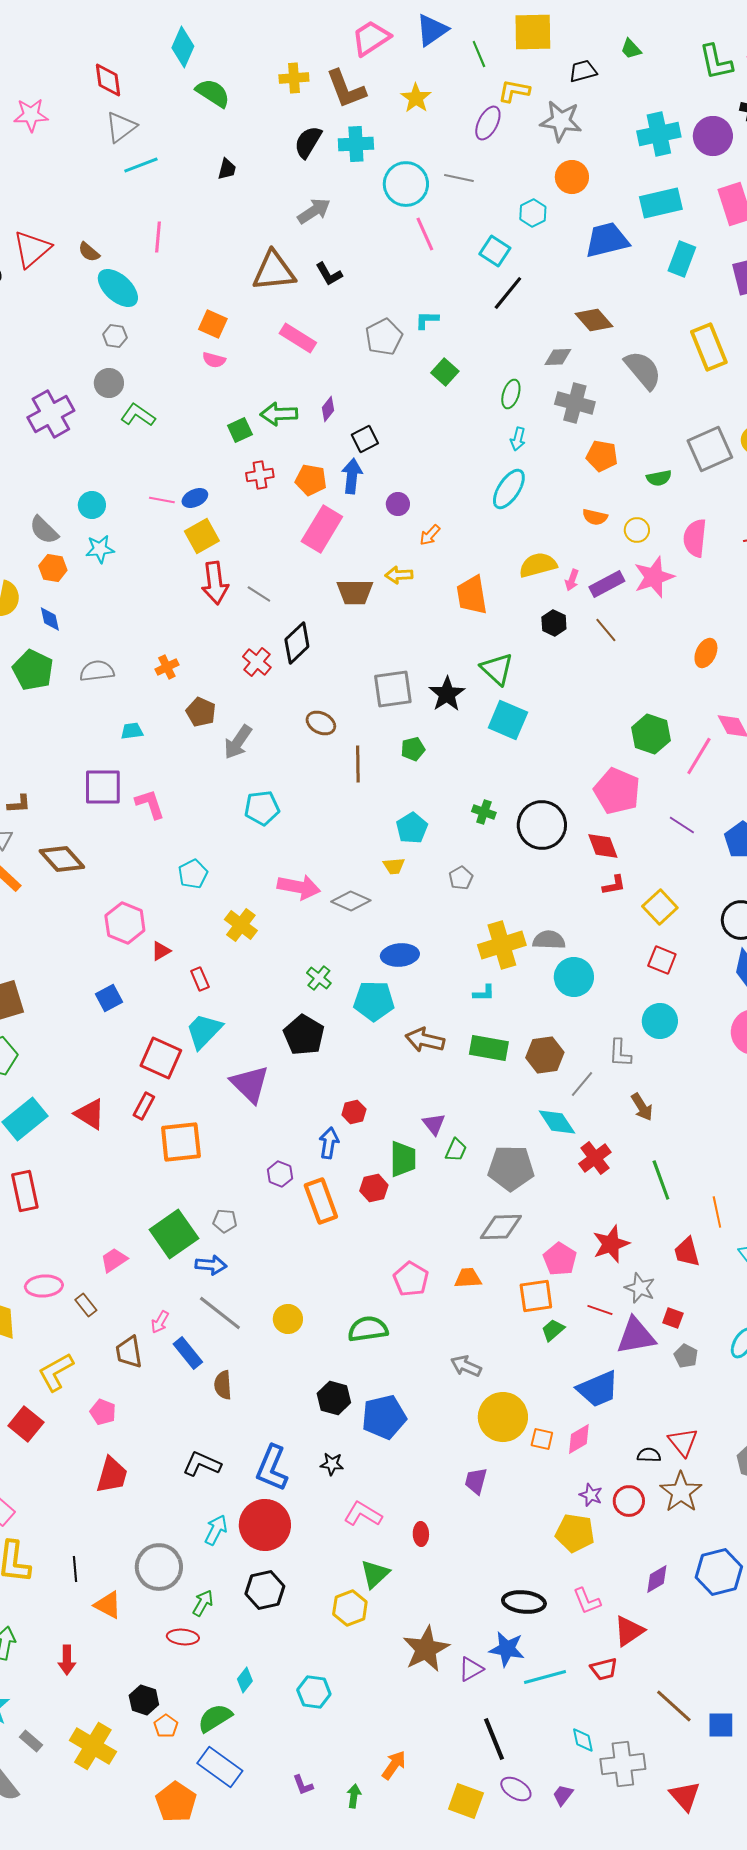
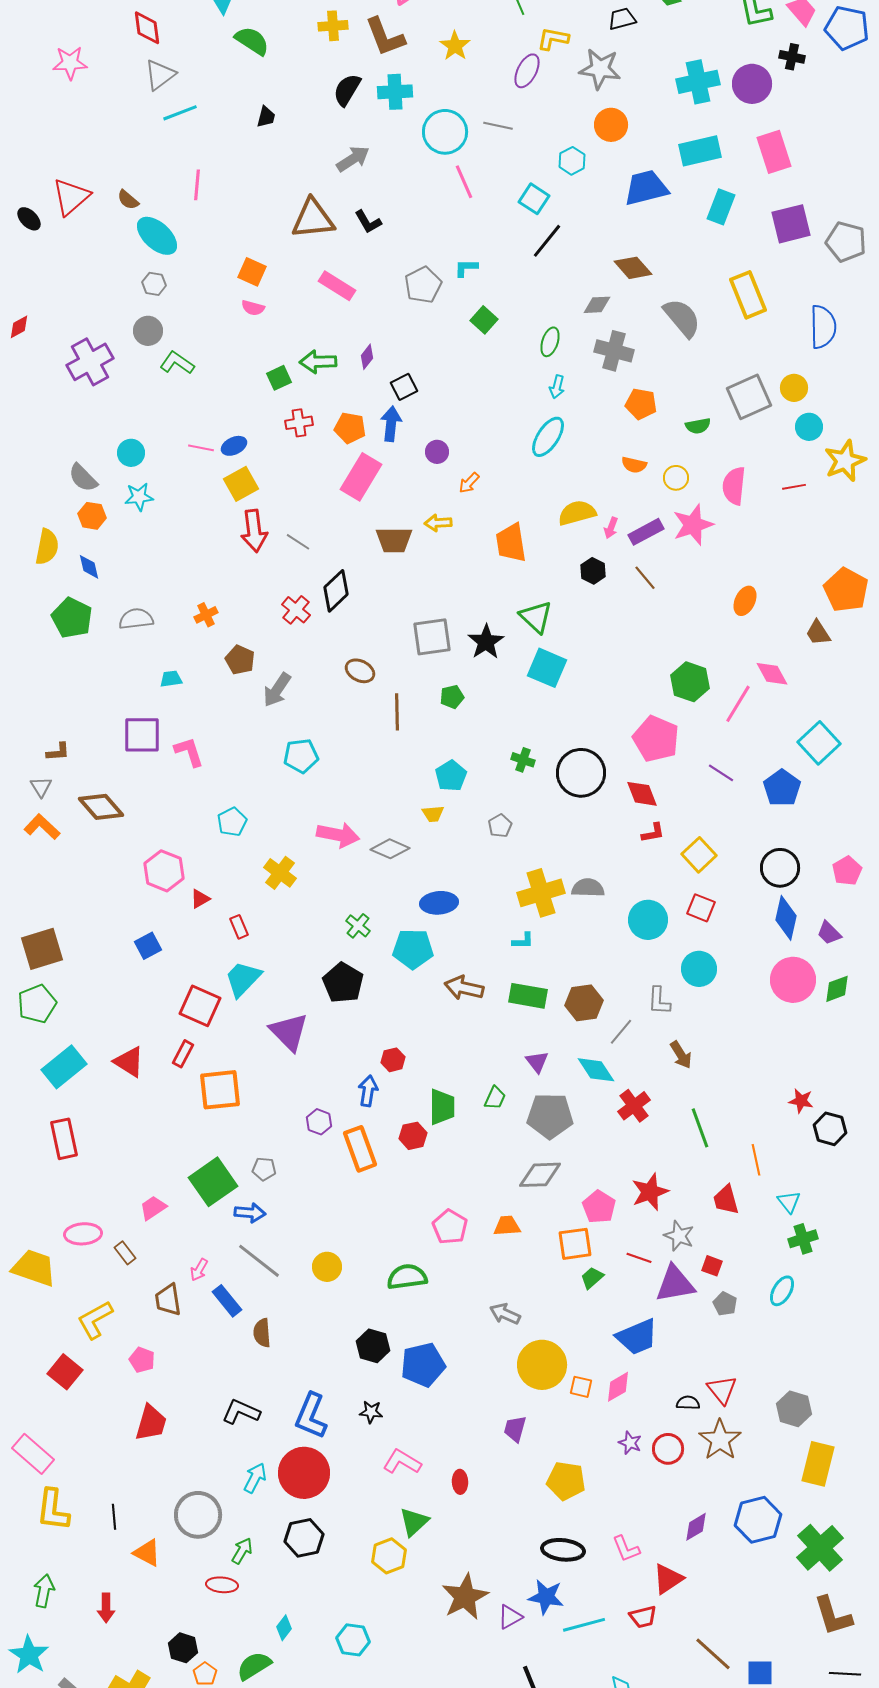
cyan circle: (574, 977) -> (648, 920), moved
purple triangle: (434, 1124) -> (537, 1062), moved
yellow pentagon: (575, 1533) -> (566, 1481), moved

